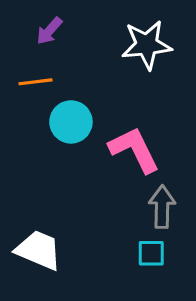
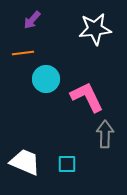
cyan square: (151, 253) -> (67, 164), moved

